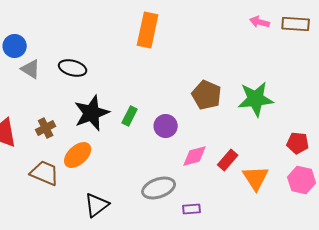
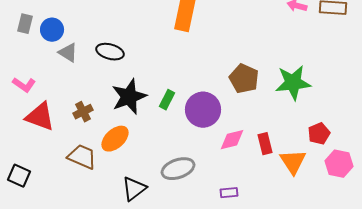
purple circle: (166, 126) -> (203, 110), size x1.5
red pentagon: (298, 143) -> (319, 134), moved, turned -30
red rectangle: (228, 160) -> (265, 144), turned -55
gray ellipse: (159, 188) -> (178, 169), moved

